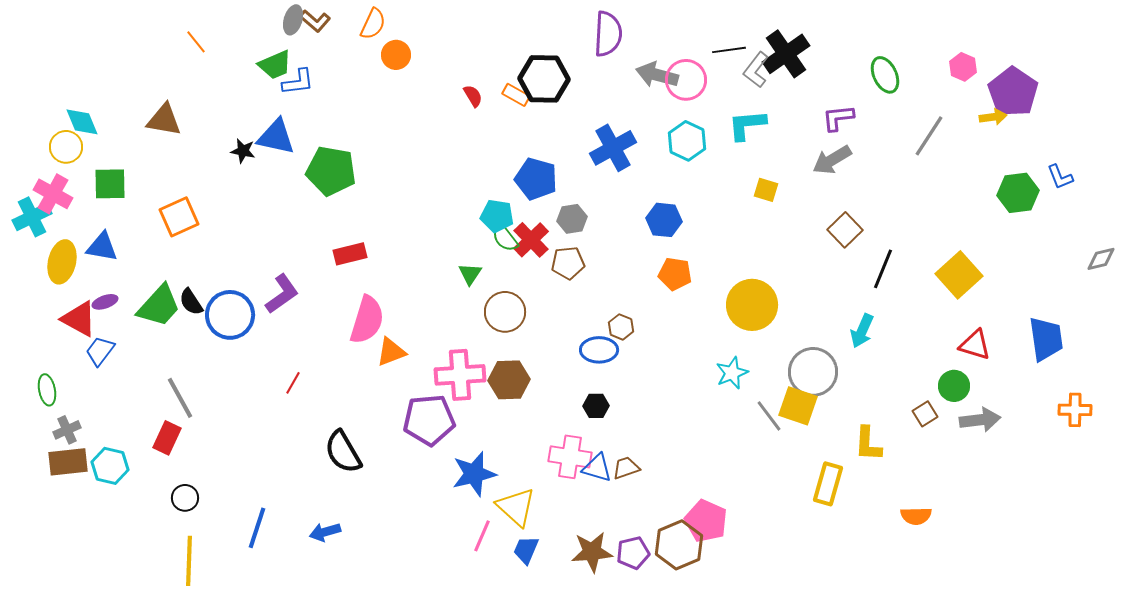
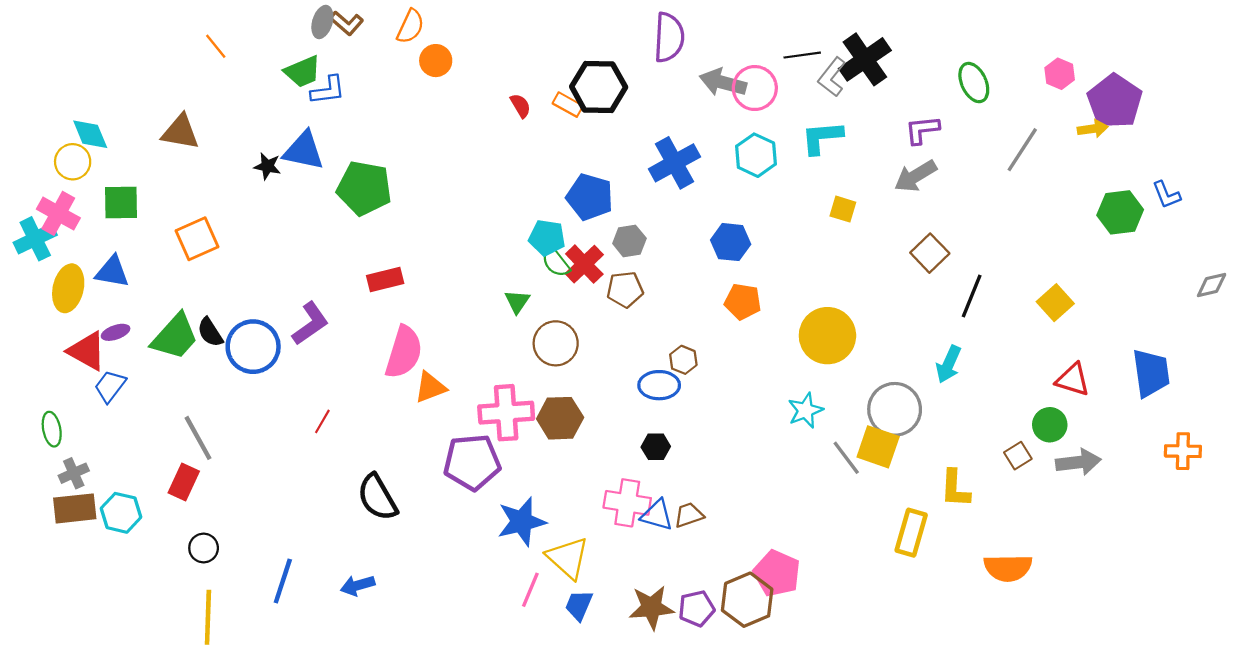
yellow square: (959, 275) -> (1055, 303), size x0.7
orange semicircle: (916, 516) -> (1008, 568), size x1.4

